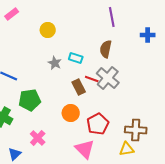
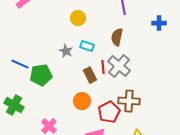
yellow circle: (48, 30) -> (78, 18), moved
red line: (92, 79) -> (103, 67), turned 64
green pentagon: (30, 100) -> (41, 75), moved
brown cross: (136, 130) -> (129, 101), moved

